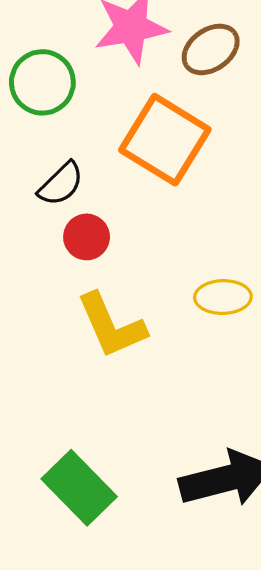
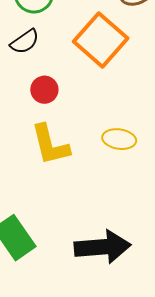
black semicircle: (61, 184) -> (25, 42), moved

